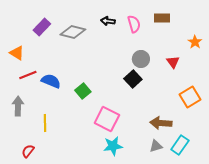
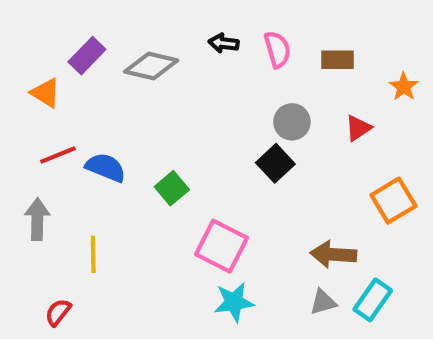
brown rectangle: (162, 18) -> (338, 60), moved
orange triangle: (17, 53) -> (46, 93), moved
red triangle: (173, 62) -> (358, 128), turned 32

